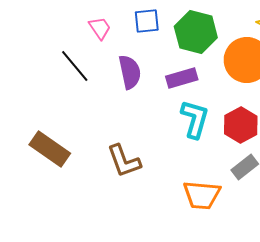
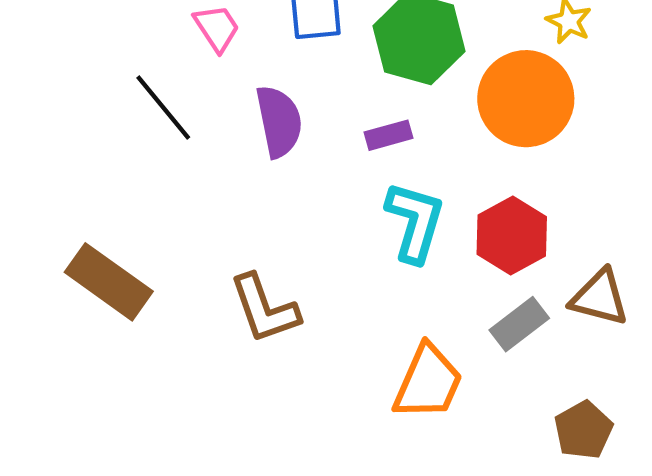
purple rectangle: (182, 78) -> (388, 135), size x0.7
orange trapezoid: (202, 195) -> (428, 382), turned -72

